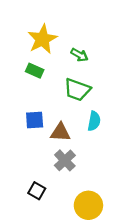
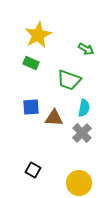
green arrow: (79, 55) -> (86, 49), moved
gray cross: (65, 160) -> (82, 133), moved

